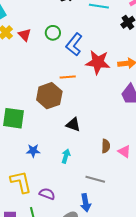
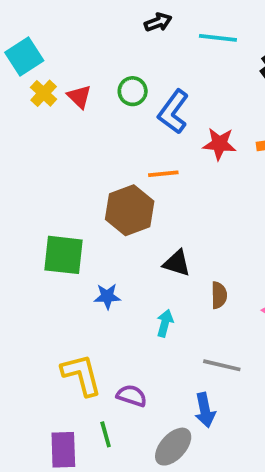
red star: (98, 62) -> (219, 144), size x0.7
brown semicircle: (106, 146) -> (219, 295), moved
blue star: (33, 151) -> (107, 296), moved

